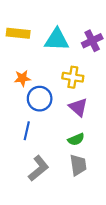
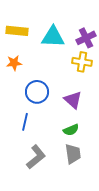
yellow cross: (73, 77) -> (82, 62), moved
orange star: (22, 78) -> (14, 63), moved

